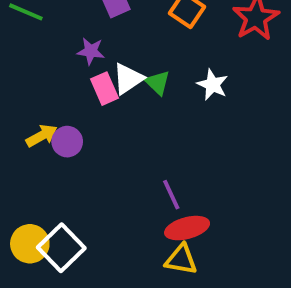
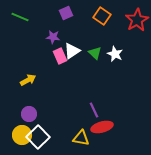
green triangle: (158, 83) -> (95, 53), moved
purple circle: (67, 142) -> (29, 114), moved
yellow triangle: (181, 259) -> (81, 138), moved

